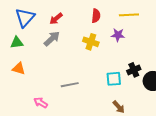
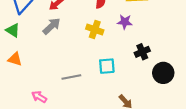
green triangle: (17, 43) -> (13, 30), turned 40
black cross: (134, 70) -> (142, 52), moved
cyan square: (114, 79) -> (107, 66), moved

